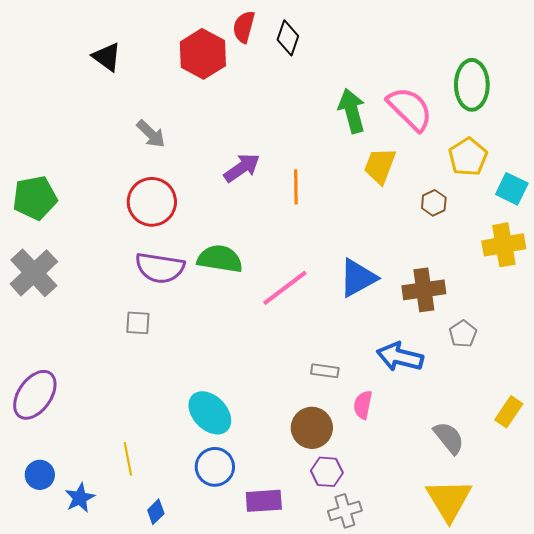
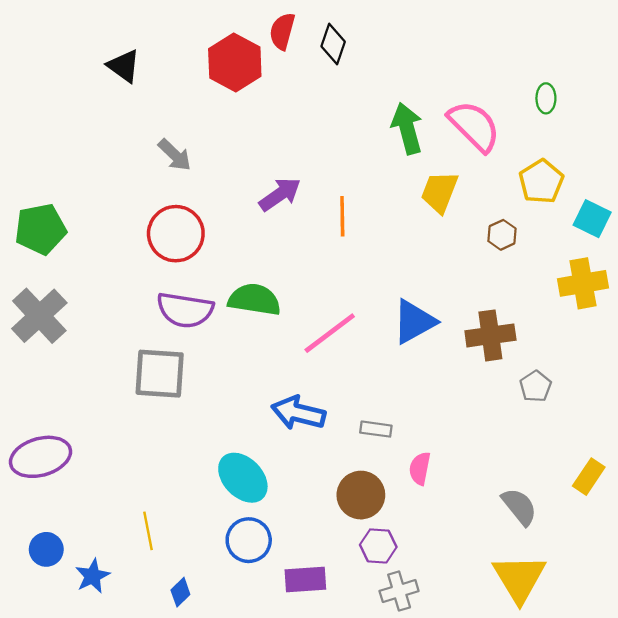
green ellipse: (472, 85) -> (546, 98), size x0.5
gray square: (138, 323) -> (160, 374), size x1.8
blue arrow: (400, 357) -> (298, 413), moved
purple ellipse: (35, 395) -> (40, 457), turned 39

